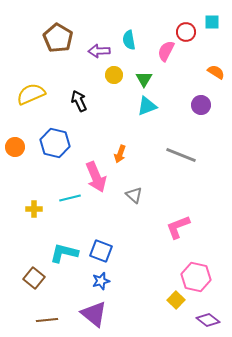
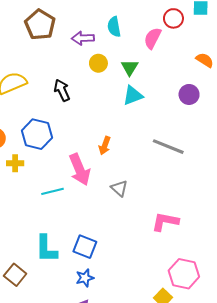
yellow cross: (34, 209) -> (15, 163), moved
pink L-shape: (178, 227) -> (165, 222), turned 32
cyan L-shape: (64, 253) -> (46, 249), turned -104

